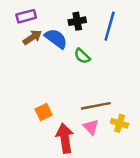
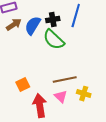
black cross: (77, 21) -> (53, 20), moved
blue semicircle: (56, 39) -> (33, 26), turned -96
green semicircle: (82, 56) -> (54, 40), size x1.6

